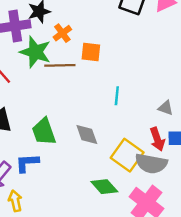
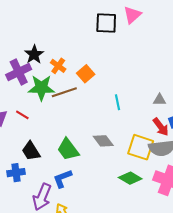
orange square: (91, 52) -> (86, 74), turned -30

